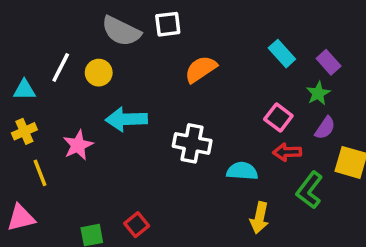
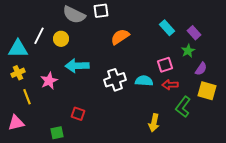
cyan triangle: (24, 90) -> (18, 49), size x1.5
pink square: (278, 118) -> (165, 65), turned 35
purple semicircle: (325, 128) -> (201, 69), moved
white cross: (192, 143) -> (115, 80), turned -30
cyan semicircle: (242, 171) -> (144, 81), moved
red square: (137, 225) -> (78, 114), moved, turned -32

